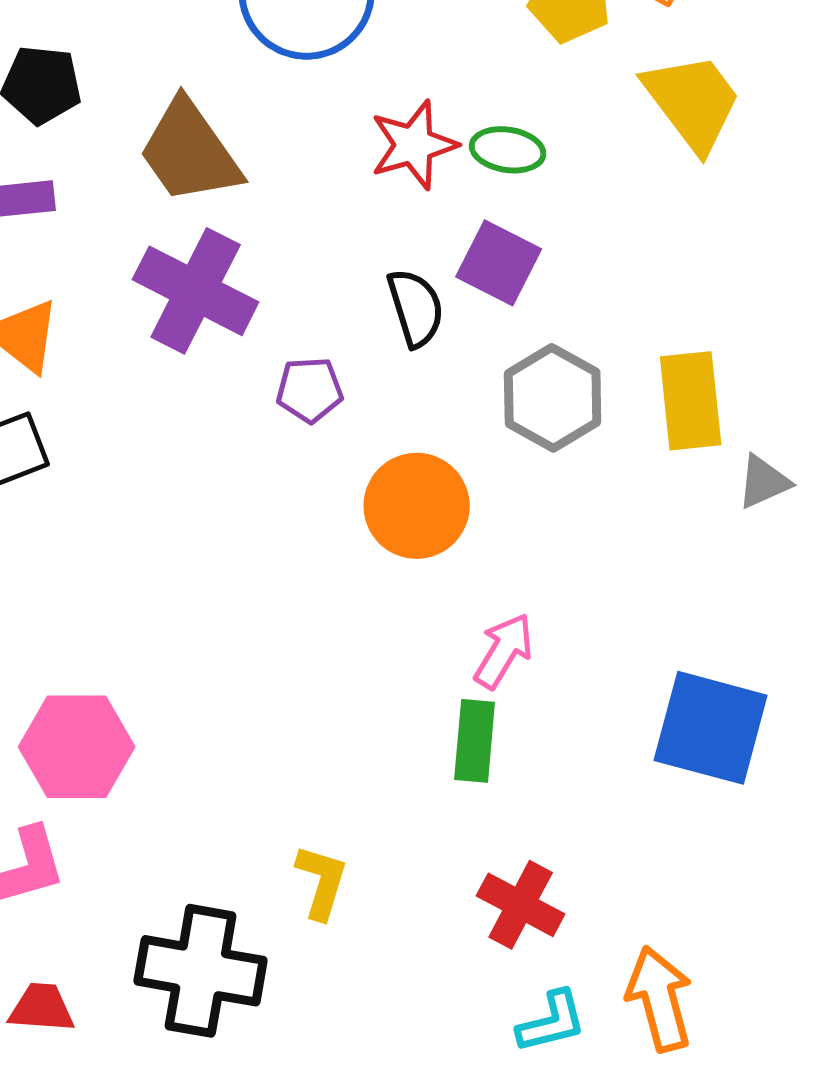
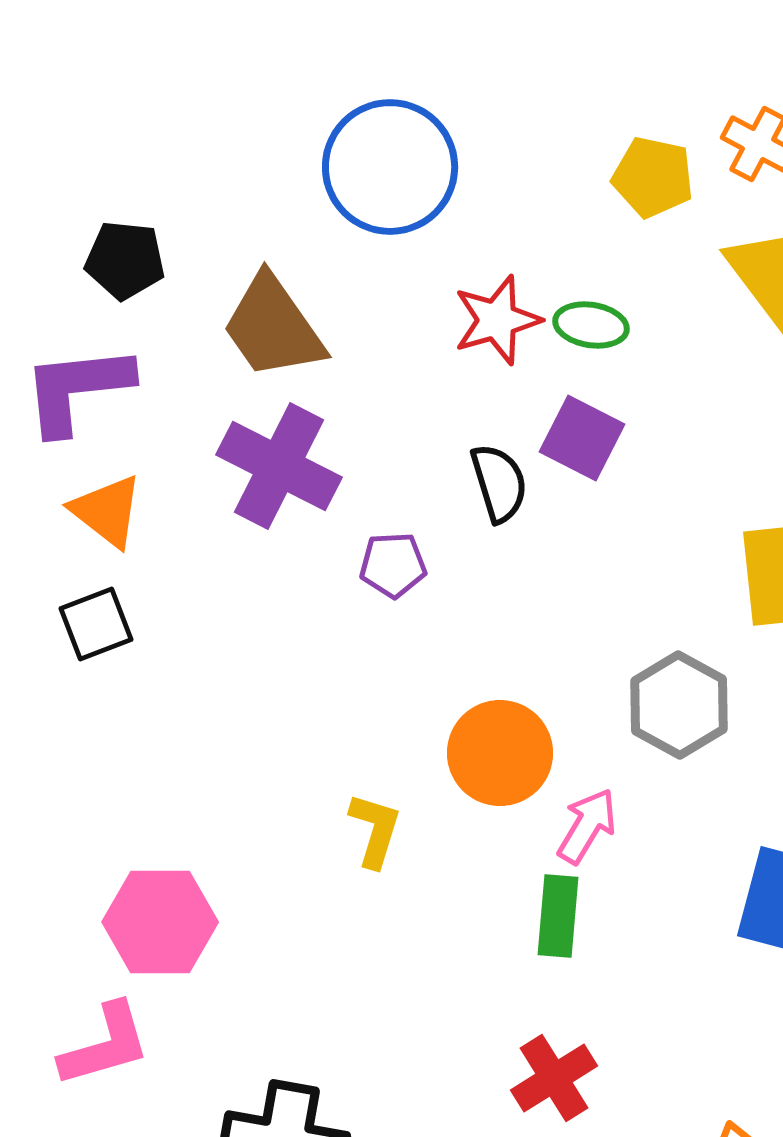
gray hexagon: (553, 398) -> (679, 705), moved
orange circle: (417, 506) -> (500, 753), moved
yellow L-shape: (322, 882) -> (375, 830), moved
red cross: (521, 905) -> (554, 1078), moved, turned 30

